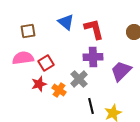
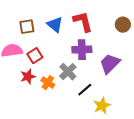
blue triangle: (66, 22) -> (55, 25), moved
brown square: (28, 31) -> (27, 27), moved
black line: (91, 106) -> (85, 90), moved, turned 63

